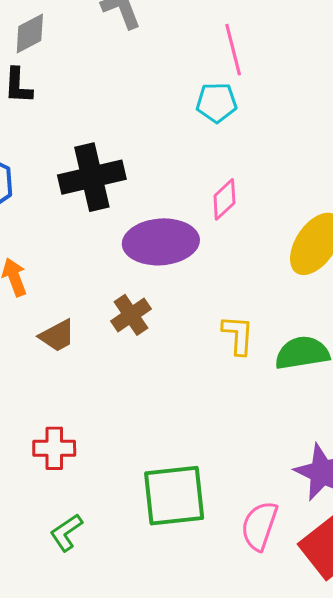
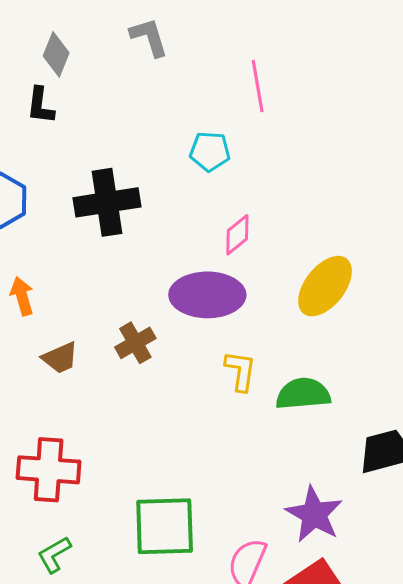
gray diamond: (30, 34) -> (56, 54), turned -45
cyan pentagon: (217, 103) -> (210, 151), moved
purple ellipse: (161, 242) -> (207, 295), moved
red cross: (54, 448) -> (49, 470), size x1.5

